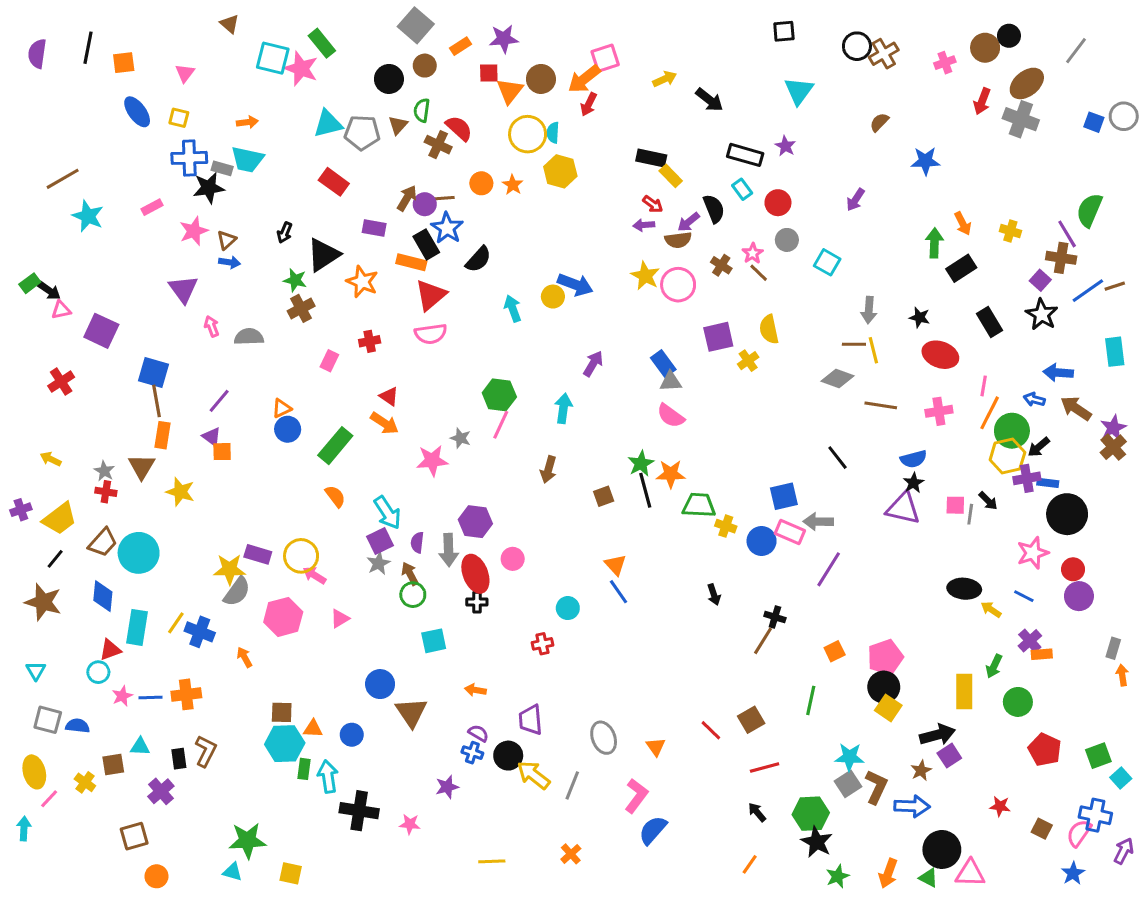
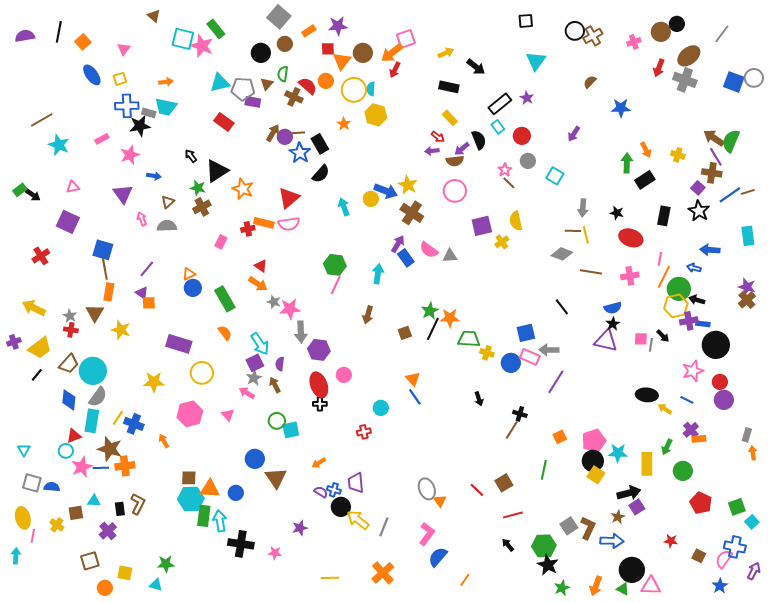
purple semicircle: (37, 54) -> (25, 36), turned 72
orange square: (124, 63) -> (83, 42), turned -35
yellow square: (179, 118) -> (120, 79), turned -32
blue square: (1094, 122) -> (734, 82), size x1.5
black rectangle: (745, 155) -> (500, 104), turned -55
black rectangle: (651, 158) -> (449, 87), moved
orange circle: (481, 183) -> (326, 81), moved
purple rectangle: (374, 228) -> (253, 102), moved
black arrow: (285, 232) -> (191, 156), turned 120
brown triangle: (227, 240) -> (168, 202), moved
black rectangle: (426, 244) -> (320, 144), moved
orange rectangle: (411, 262) -> (264, 223), moved
brown cross: (721, 265) -> (412, 213), moved, size x1.6
yellow star: (645, 276) -> (408, 185), moved
pink triangle: (61, 310) -> (73, 187), moved
black rectangle: (990, 322) -> (664, 216), turned 42
blue rectangle: (663, 364) -> (406, 258), moved
brown arrow: (1076, 408) -> (714, 138), moved
pink semicircle: (671, 416) -> (429, 250), moved
purple star: (1113, 428) -> (747, 287), turned -30
gray star: (461, 438) -> (274, 302), moved
green rectangle: (335, 446) -> (225, 299), turned -70
black arrow: (1039, 447) -> (697, 300), turned 56
yellow arrow: (51, 459) -> (34, 308), size x1.6
black line: (645, 490) -> (433, 329), turned 40
gray arrow: (449, 550) -> (301, 332), moved
purple rectangle: (258, 554) -> (179, 344), moved, size x1.4
pink arrow: (314, 575) -> (247, 393), moved
gray semicircle: (237, 592) -> (98, 397), moved
green circle: (413, 595) -> (277, 421), moved
brown star: (43, 602) -> (110, 449), moved
pink triangle: (340, 618) -> (228, 415), turned -40
orange arrow: (475, 690) -> (319, 463), turned -40
pink star: (122, 696) -> (82, 467), size x1.5
orange triangle: (313, 729) -> (210, 489), size x1.5
gray ellipse: (604, 738) -> (427, 489), moved
blue cross: (472, 753) -> (334, 490), moved
cyan star: (849, 757) -> (618, 453), moved
green rectangle: (304, 769) -> (204, 516), size x1.5
pink line: (49, 799) -> (33, 536), turned -32
green star: (247, 841) -> (166, 564), size x0.7
orange cross: (571, 854) -> (383, 573), size x1.6
orange line: (750, 864) -> (465, 580), moved
yellow square: (291, 873) -> (125, 573), moved

